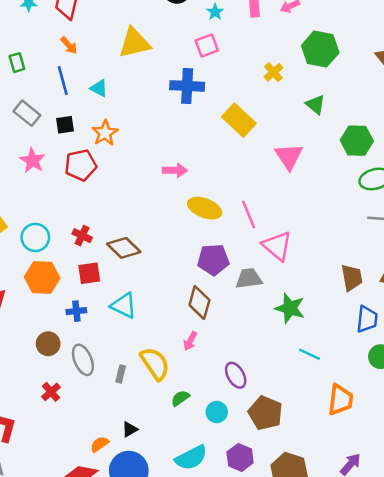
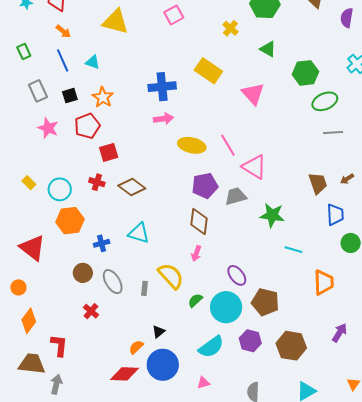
yellow triangle: (134, 43) -> (116, 22), turned 36
blue cross: (187, 86) -> (162, 87), moved
gray rectangle: (27, 113) -> (38, 91), turned 35
red square: (89, 273) -> (109, 152), moved
cyan circle: (217, 412) -> (226, 307), size x1.8

